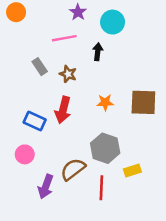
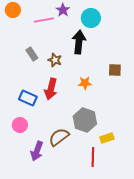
pink line: (64, 38) -> (44, 20), moved
black arrow: (98, 52) -> (79, 42), size x1.6
brown square: (143, 102) -> (115, 70), moved, size x0.6
red line: (101, 188) -> (93, 157), moved

